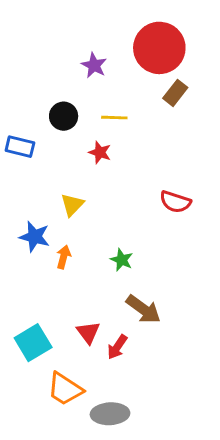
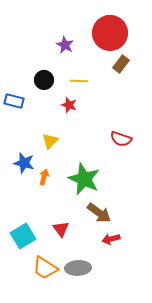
green star: (122, 260) -> (84, 179), size x2.0
red arrow: (117, 347) -> (111, 239), moved, turned 42
gray ellipse: (110, 414) -> (78, 268), moved

